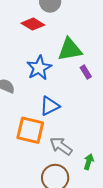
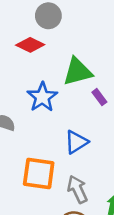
blue triangle: (50, 106) -> (76, 142), moved
gray arrow: (61, 146) -> (77, 189), turned 35

